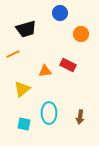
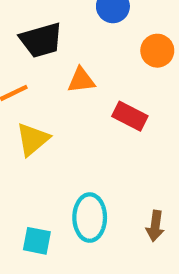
orange triangle: (45, 71) -> (81, 80), moved
yellow triangle: (22, 89) -> (33, 139), moved

